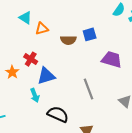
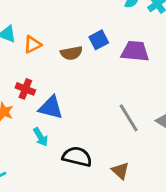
purple trapezoid: (112, 59) -> (135, 51), moved
blue triangle: (46, 76) -> (51, 108), turned 42
gray line: (89, 89) -> (129, 118), moved

